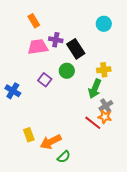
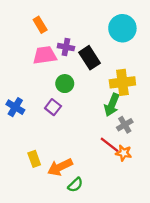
cyan circle: (104, 24) -> (122, 28), size x1.5
yellow cross: (104, 70) -> (122, 82), size x1.5
green circle: (67, 71) -> (65, 84), moved
purple square: (45, 80) -> (53, 107), moved
orange star: (105, 117) -> (124, 153), moved

